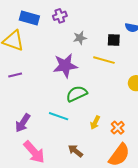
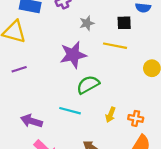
purple arrow: (23, 123) -> (31, 121), turned 78
orange cross: (118, 128) -> (136, 118), turned -32

